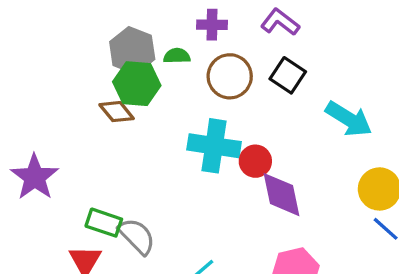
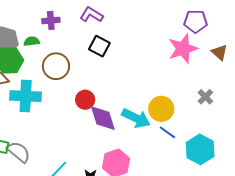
brown circle: (230, 76) -> (56, 66), moved
cyan arrow: (349, 119) -> (136, 118), moved
cyan cross: (214, 146) -> (26, 96), moved

